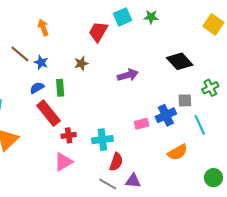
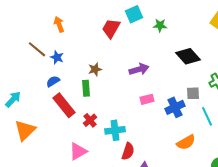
green star: (151, 17) -> (160, 25), moved
brown star: (81, 63) -> (95, 69), moved
green rectangle: (60, 88) -> (86, 88), moved
pink rectangle: (142, 124) -> (147, 99), moved
red cross: (69, 135) -> (90, 120), moved, turned -32

